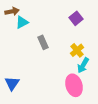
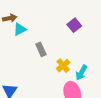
yellow cross: (77, 50) -> (63, 66), moved

